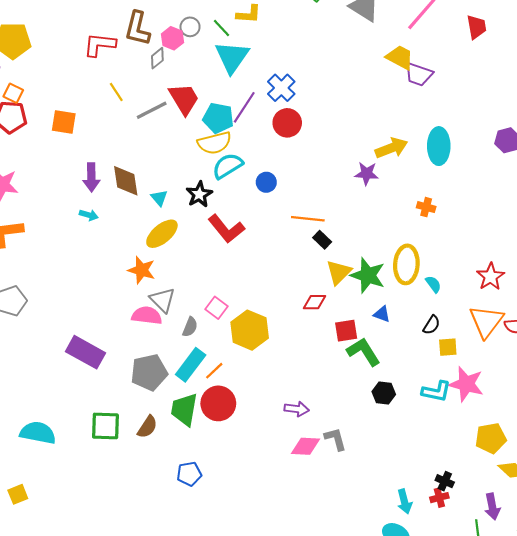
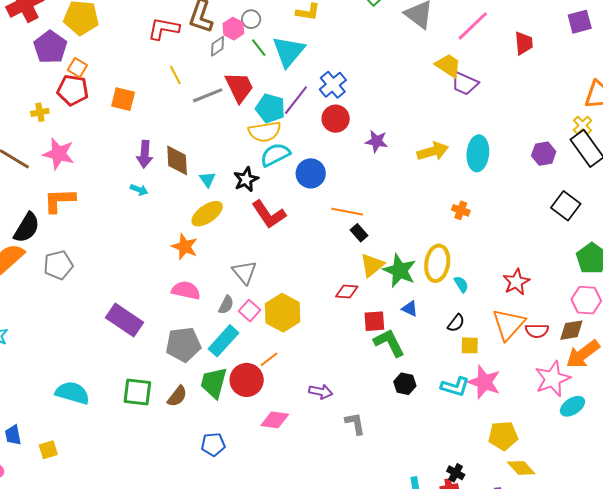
green line: (221, 28) -> (259, 48), moved
purple star: (367, 174) -> (377, 141), moved
blue circle: (266, 182) -> (311, 173), size x1.5
gray triangle: (163, 300) -> (244, 272), moved
pink square: (217, 308) -> (249, 311), moved
orange line: (214, 371) -> (269, 359), moved
pink diamond: (306, 446) -> (275, 420), moved

